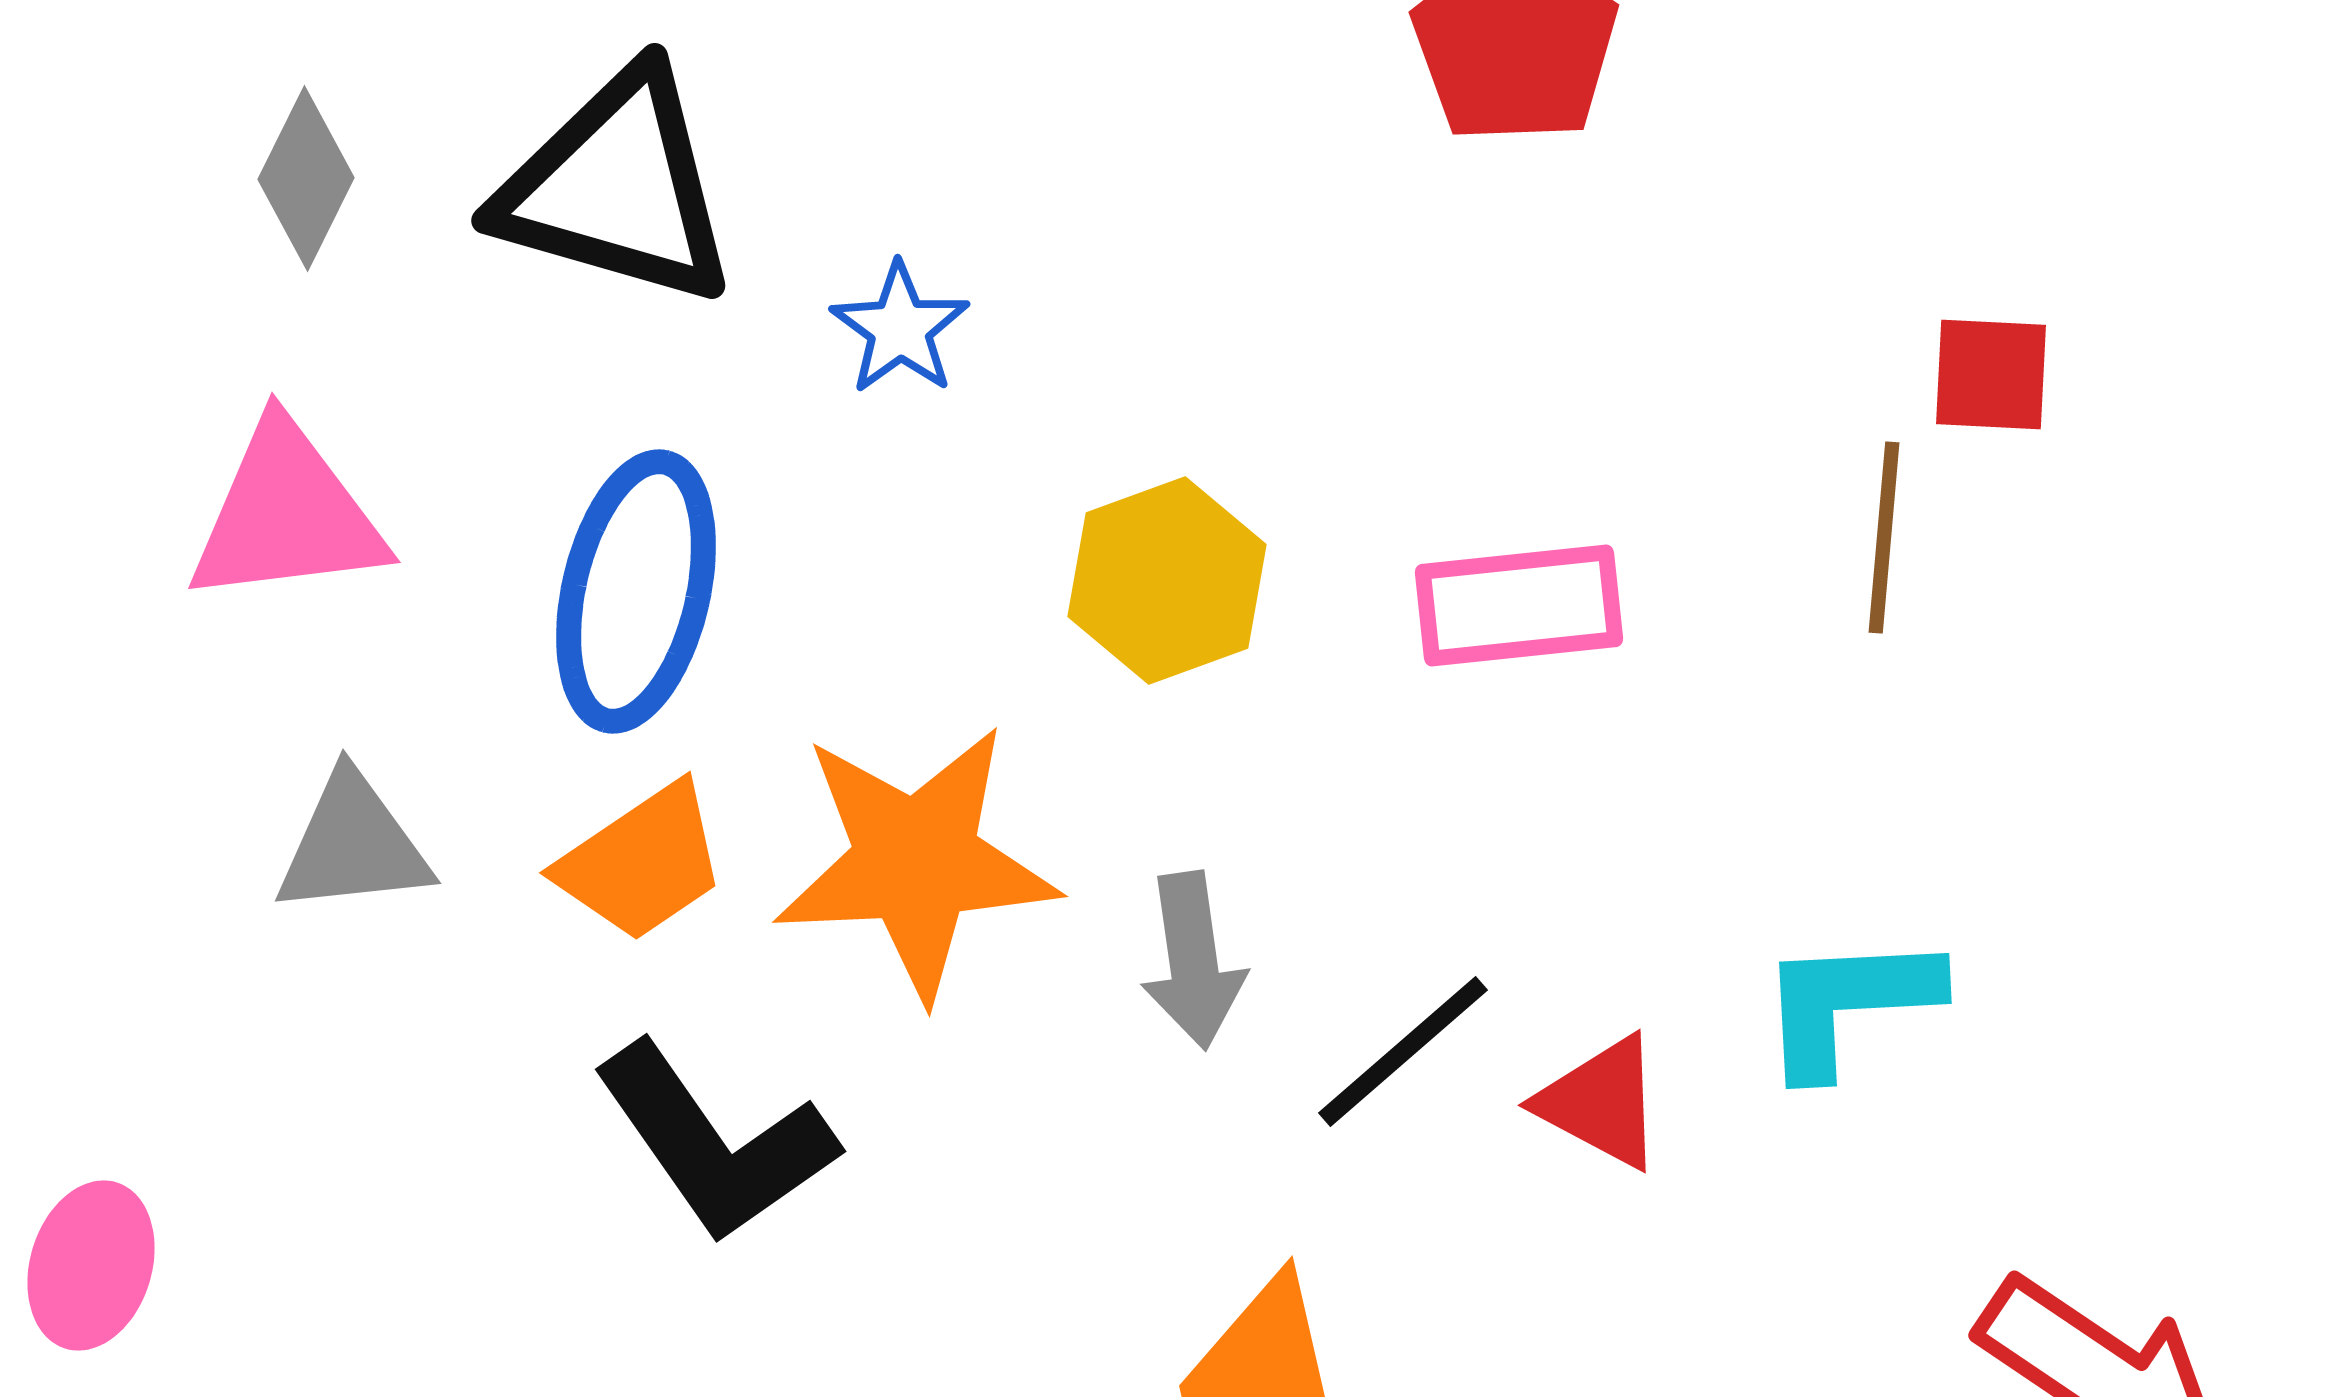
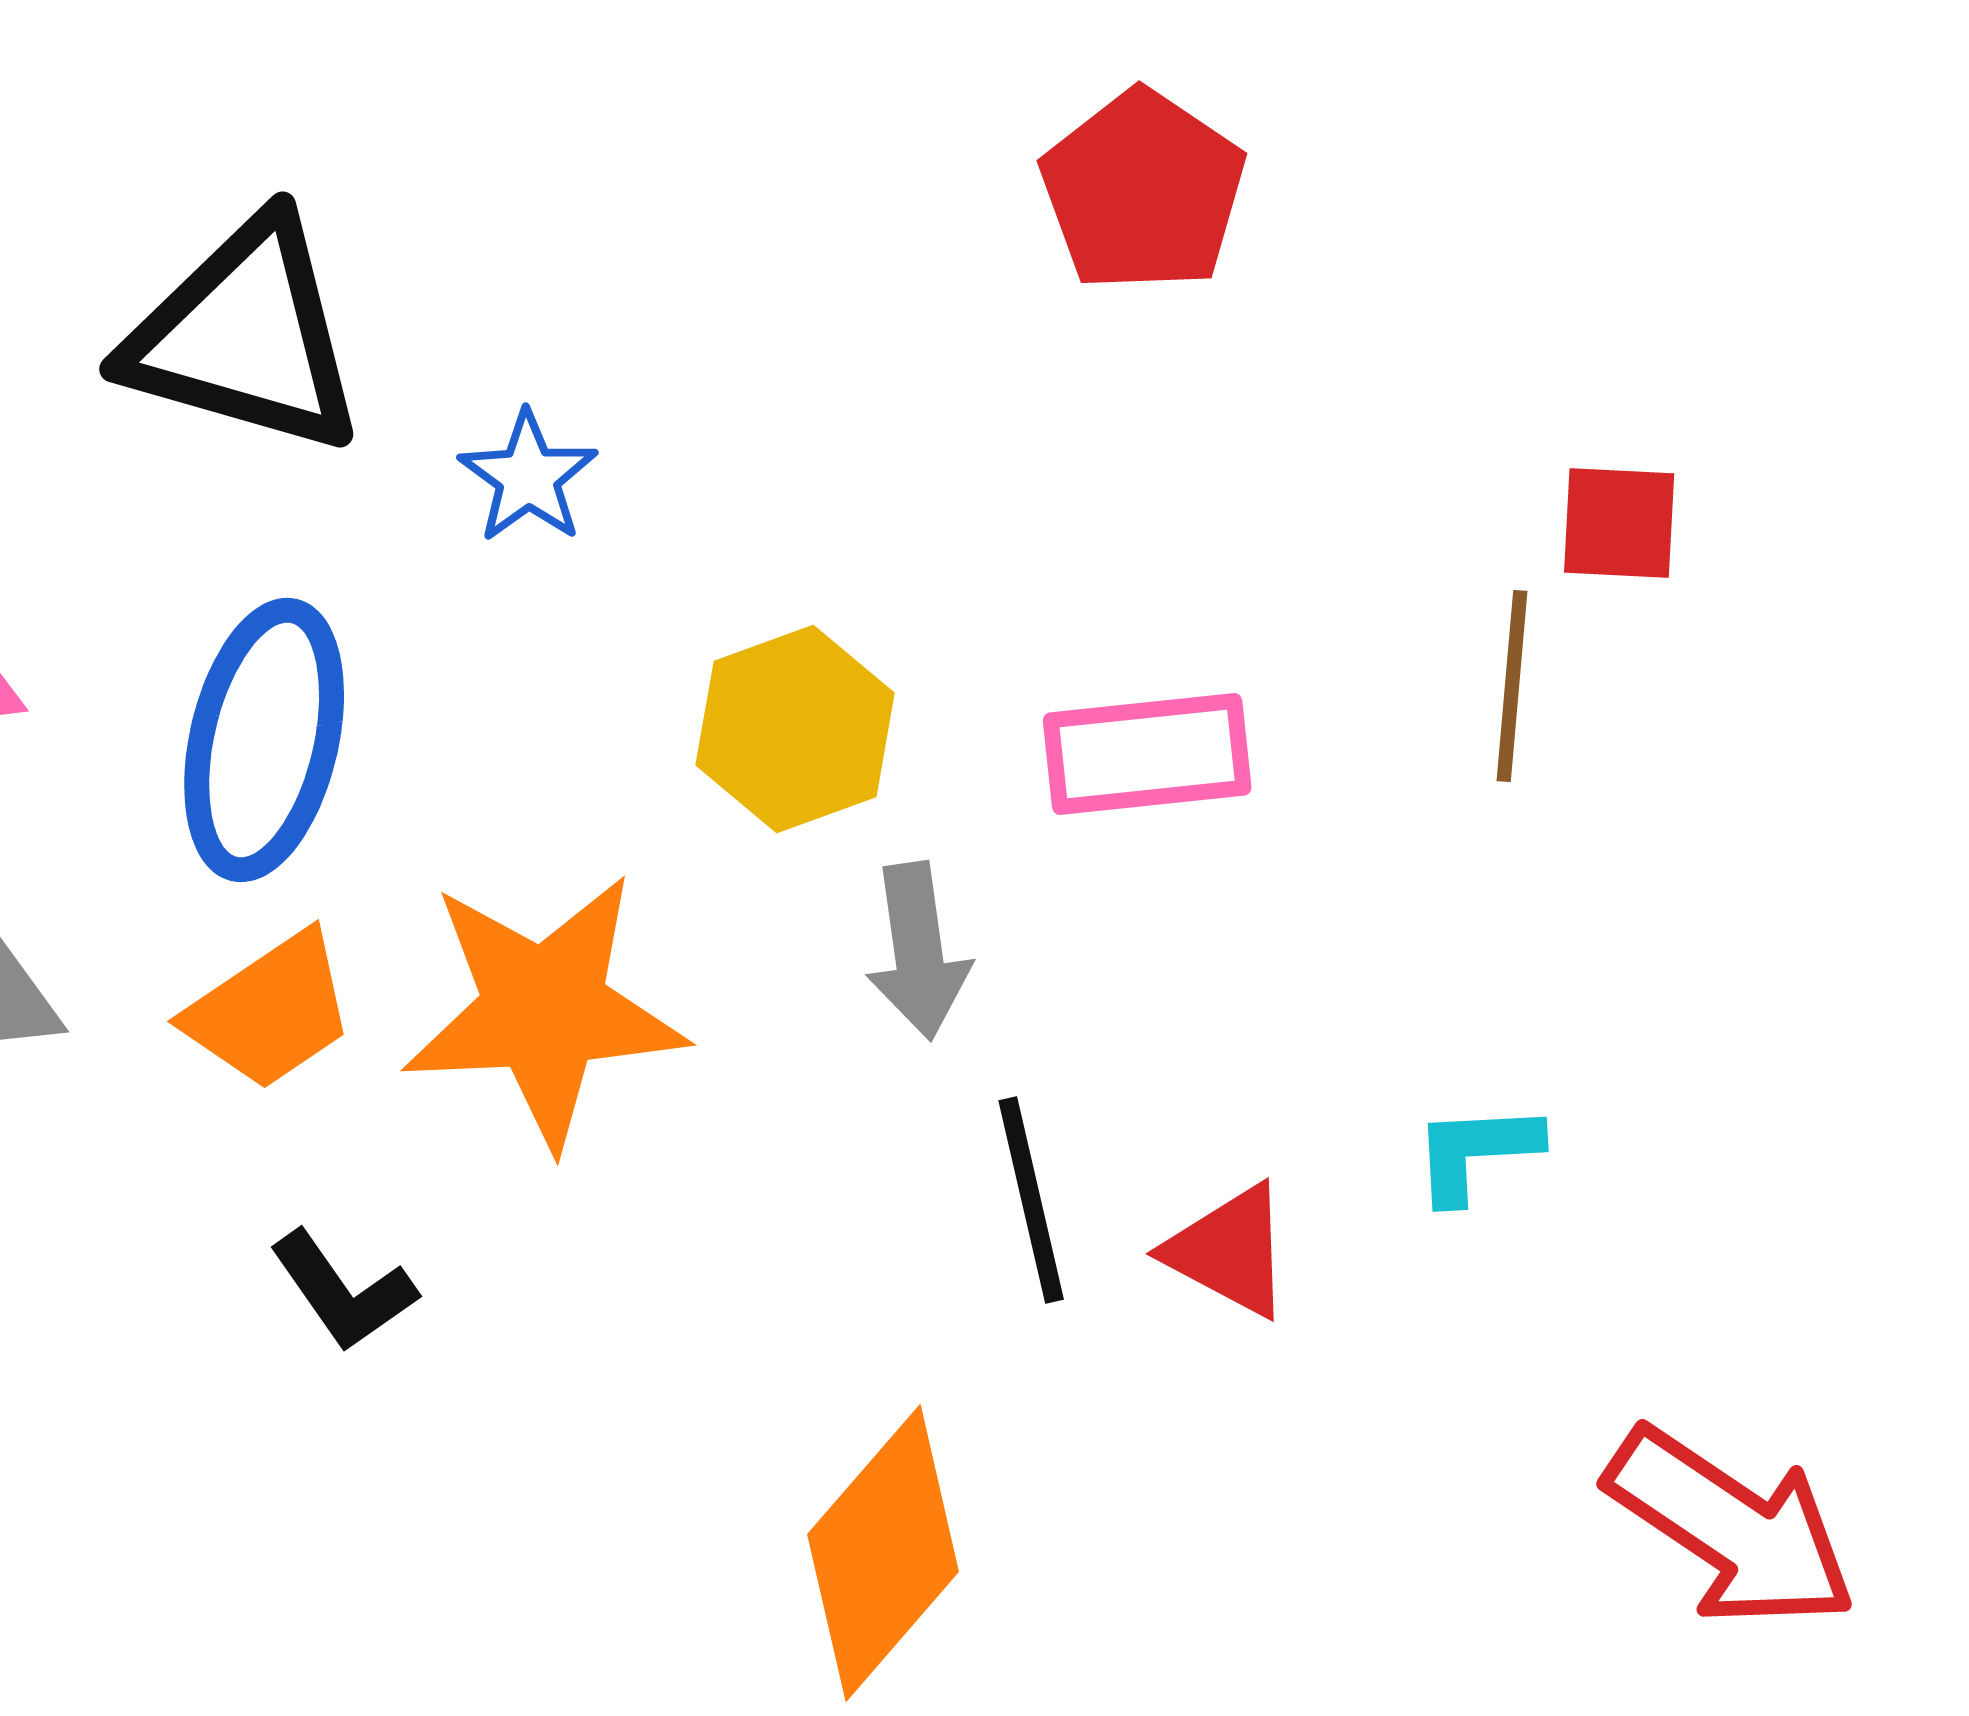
gray arrow: (1193, 960) -> (918, 951), moved
cyan L-shape: (1848, 1004) -> (1476, 1152), size x0.7
black line: (1403, 1052) -> (1031, 1200), turned -62
black L-shape: (715, 1142) -> (343, 1291), size x0.6

